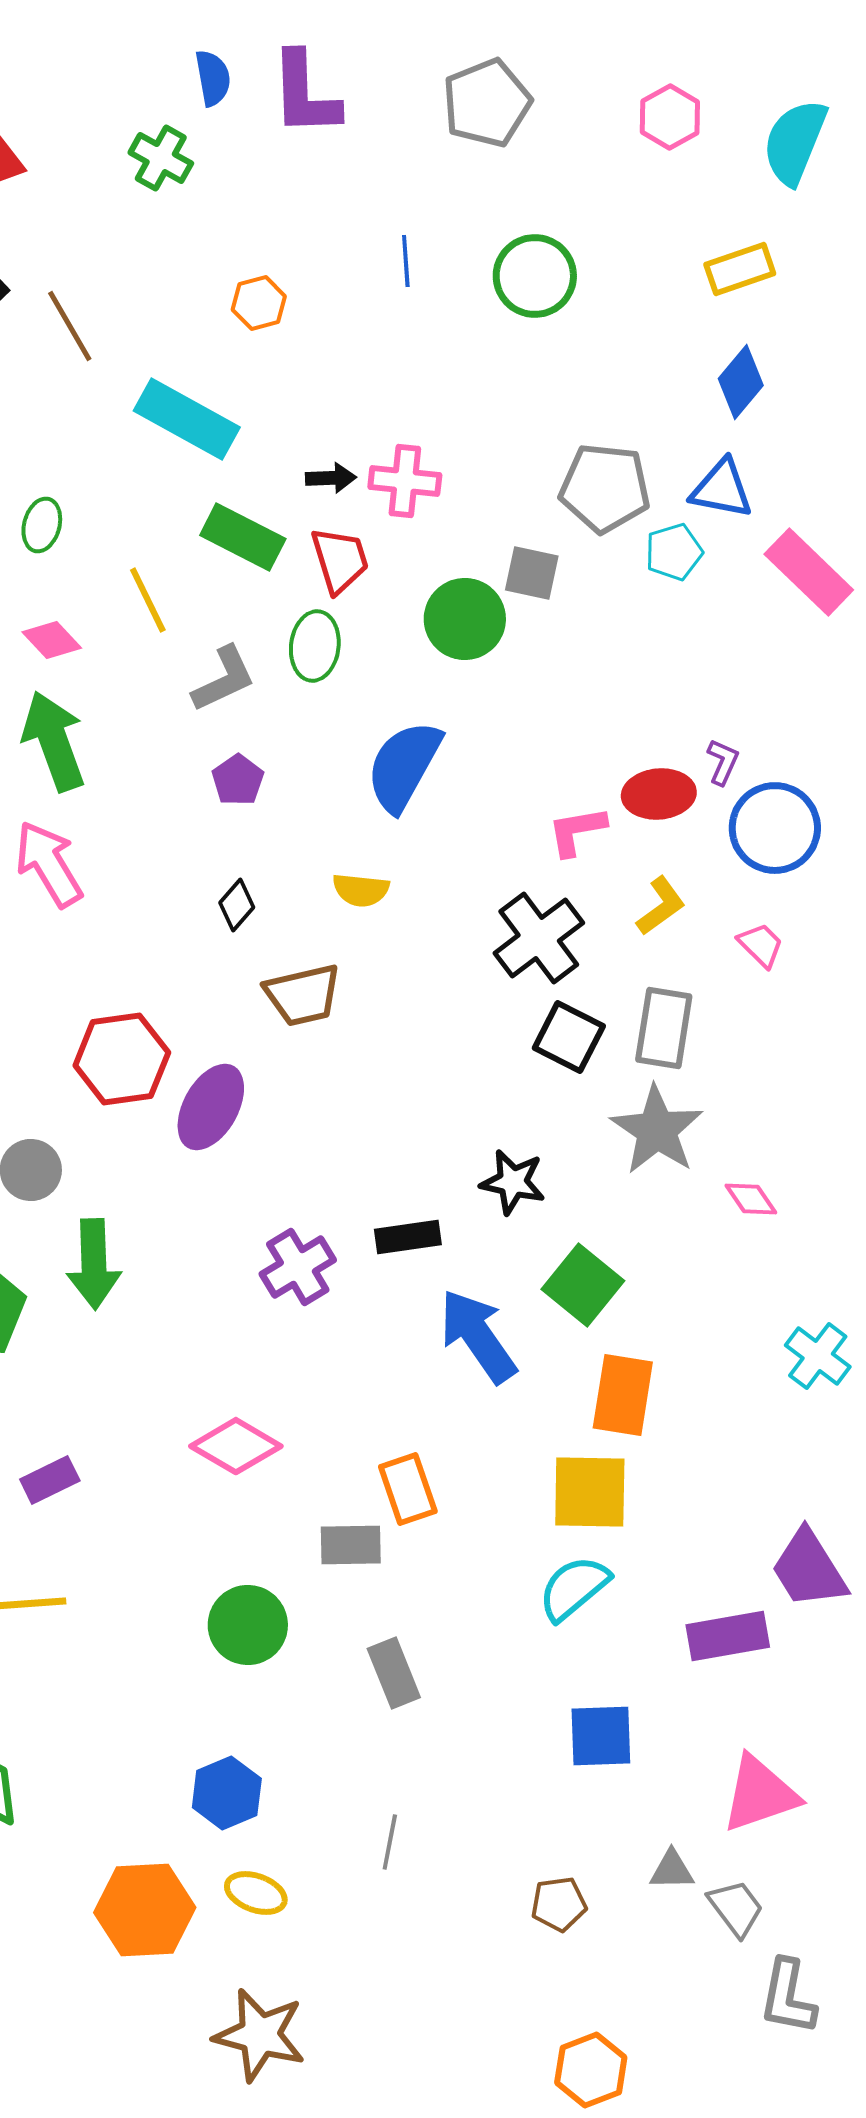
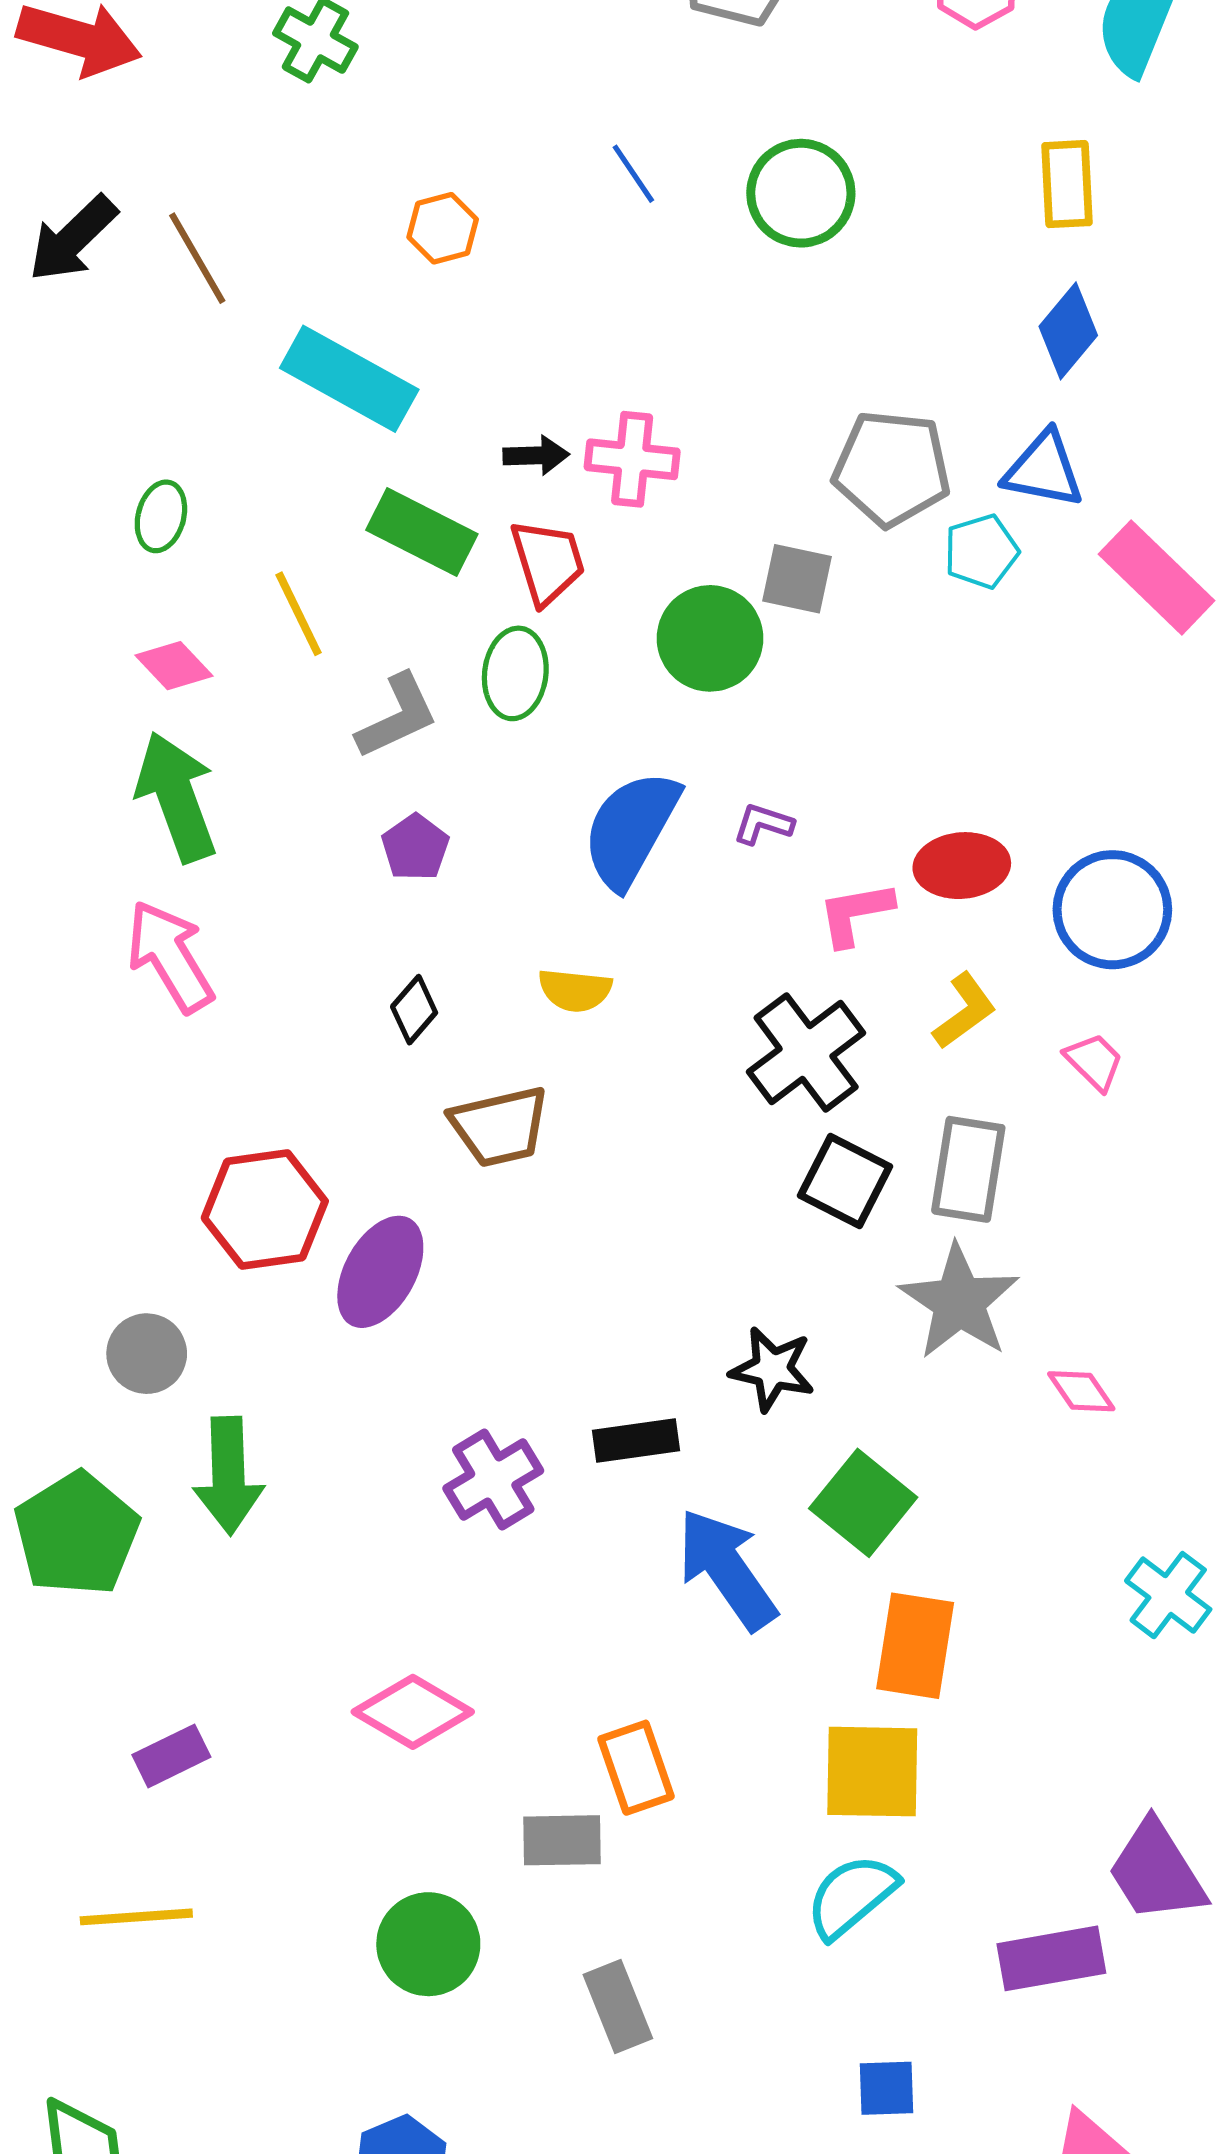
blue line: (406, 261) -> (633, 174), turned -30
yellow rectangle: (740, 269) -> (1067, 184), turned -74
purple L-shape: (723, 762) -> (763, 824), moved, turned -96
blue square: (601, 1736) -> (887, 2088), size x0.7

